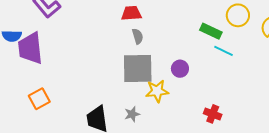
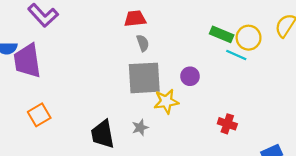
yellow circle: (238, 15) -> (249, 38), moved

